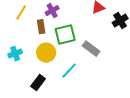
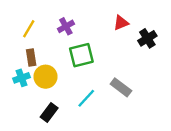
brown rectangle: (41, 27) -> (31, 57), moved
gray rectangle: (91, 49) -> (121, 87), moved
yellow circle: (46, 53) -> (46, 77), moved

